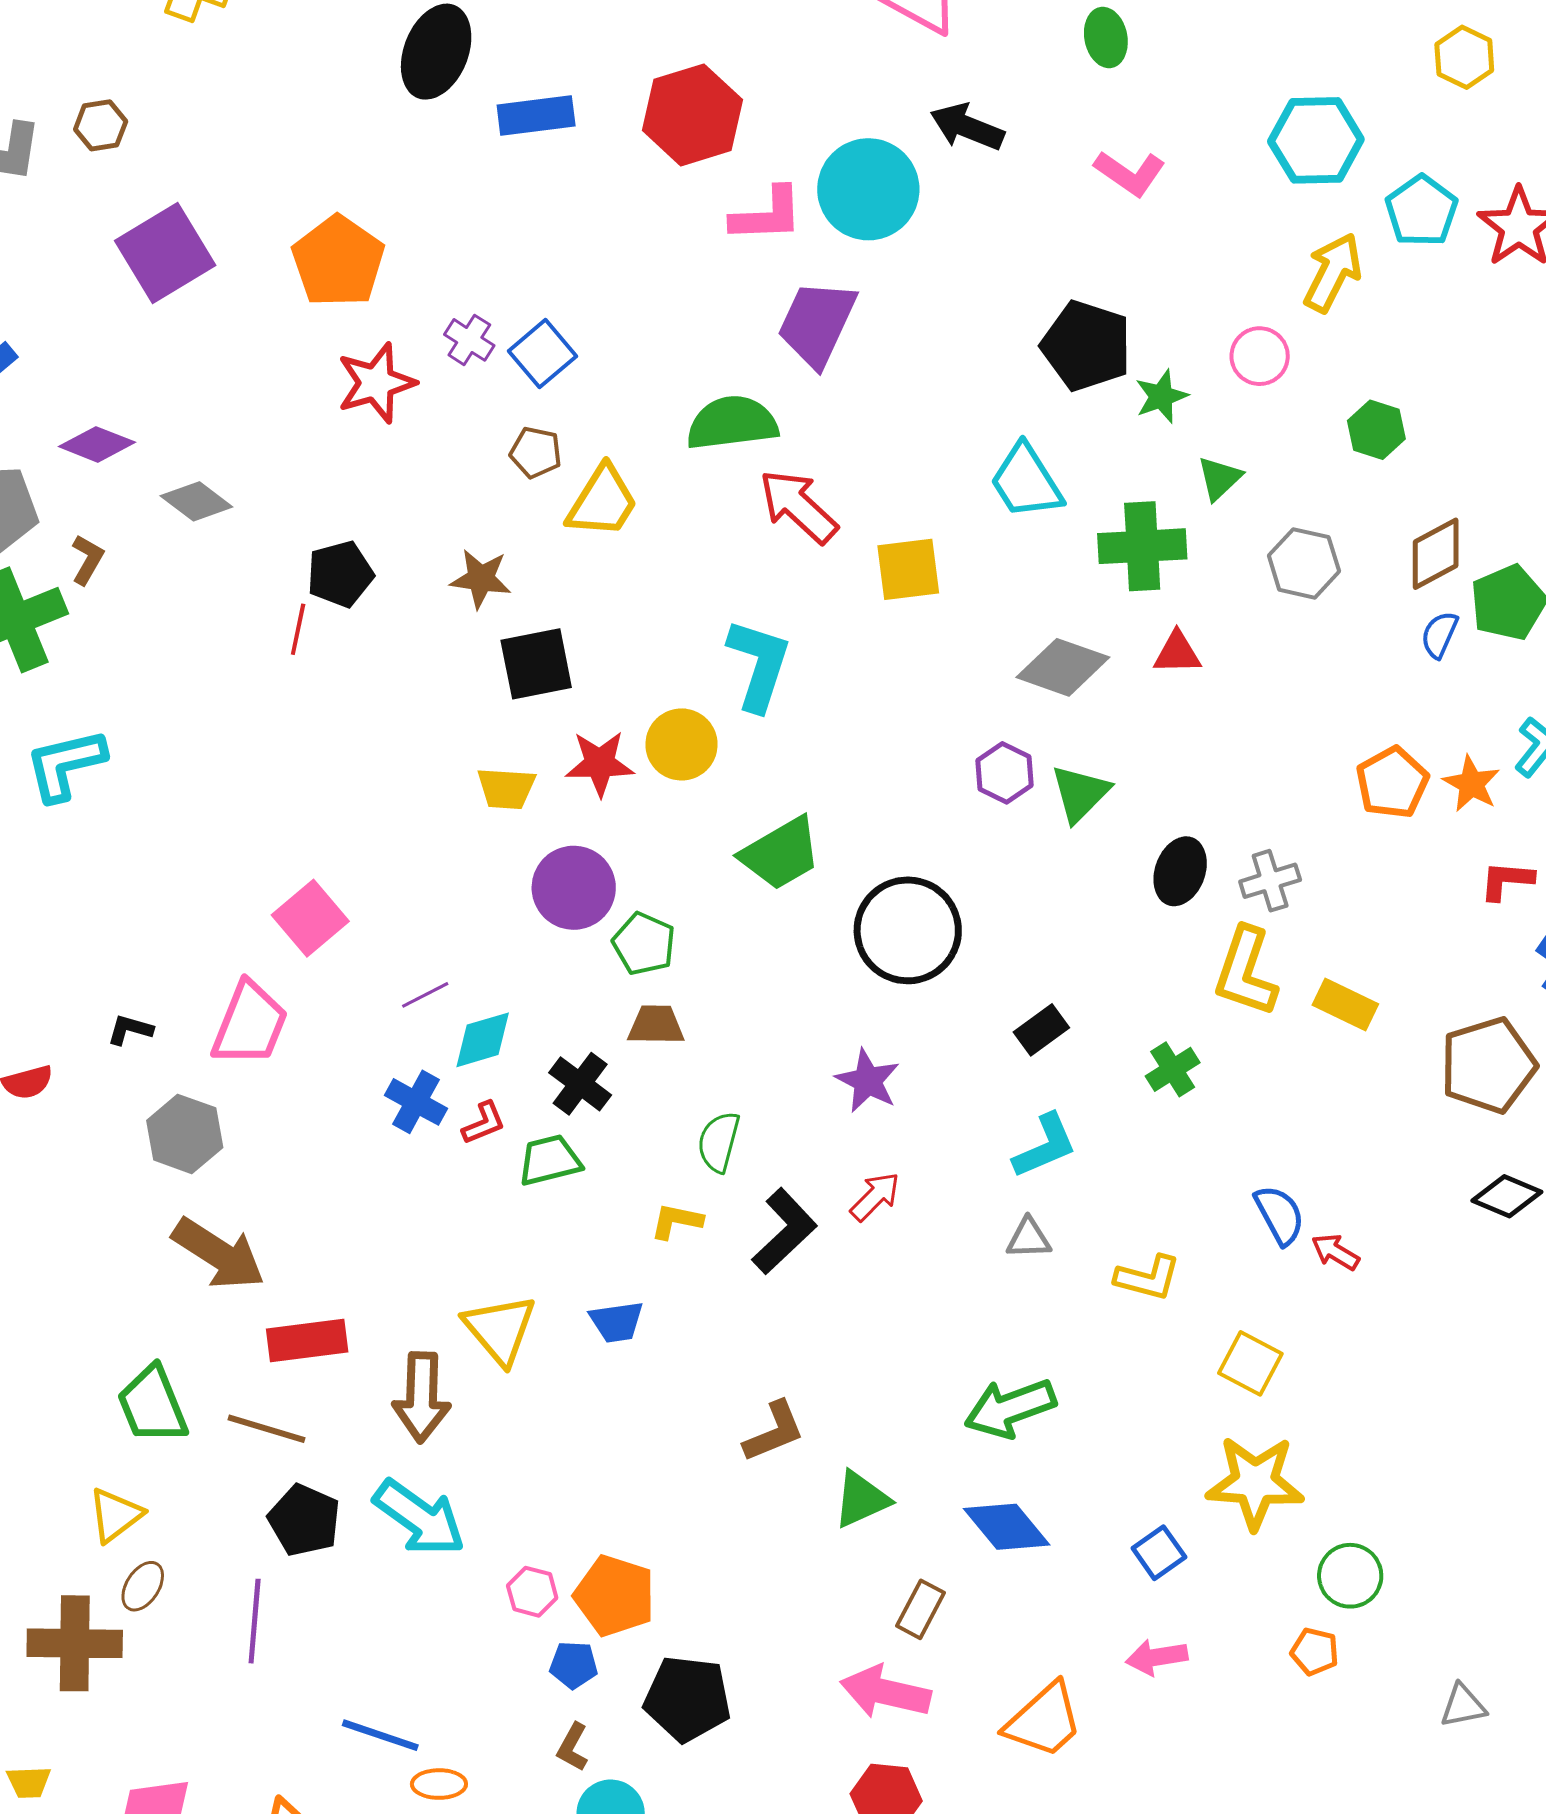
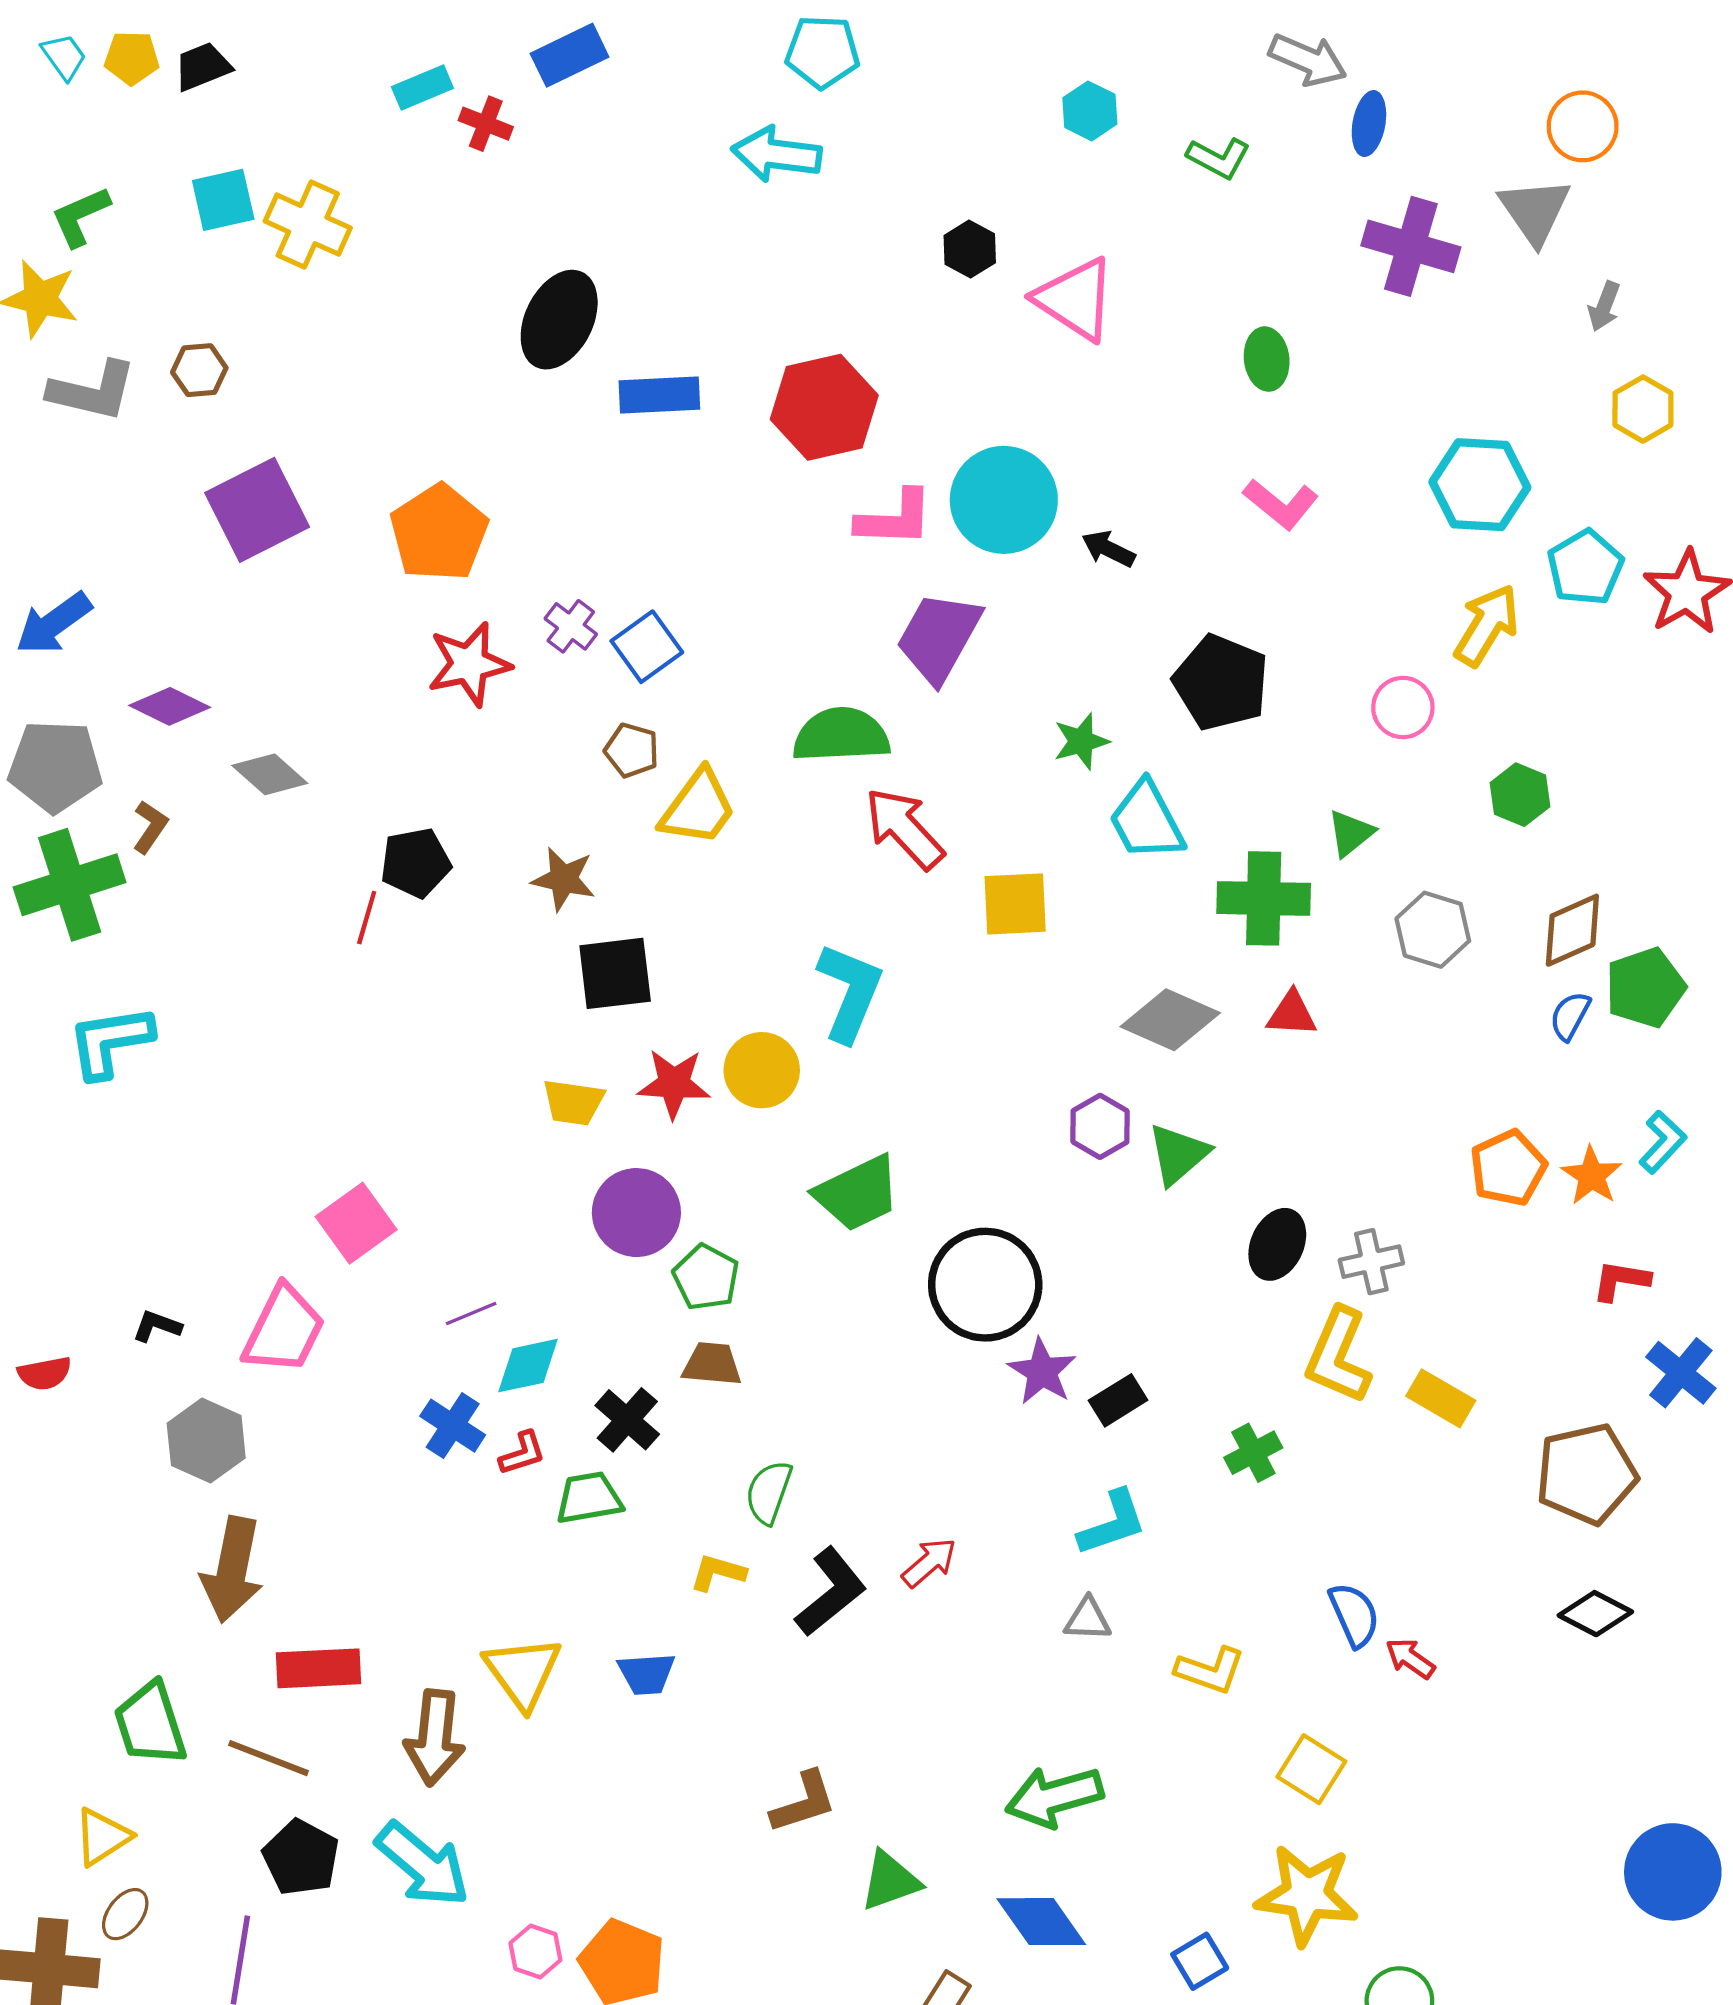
black arrow: (967, 127) -> (1108, 549), moved, size x0.7
green star: (1161, 396) -> (1081, 741), moved
purple star: (868, 1081) -> (1042, 1372), moved
brown arrow: (219, 1254) -> (232, 1570), turned 64

